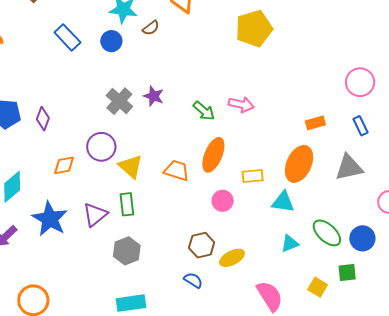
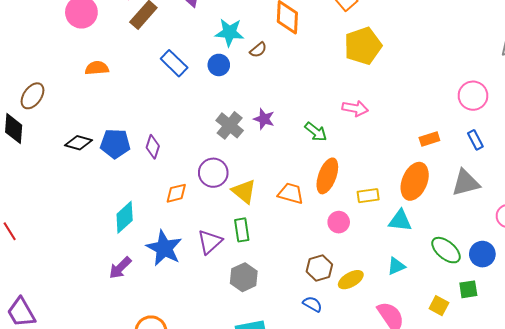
pink arrow: (241, 104) -> (355, 108), moved
cyan triangle: (290, 243) -> (396, 266), moved

